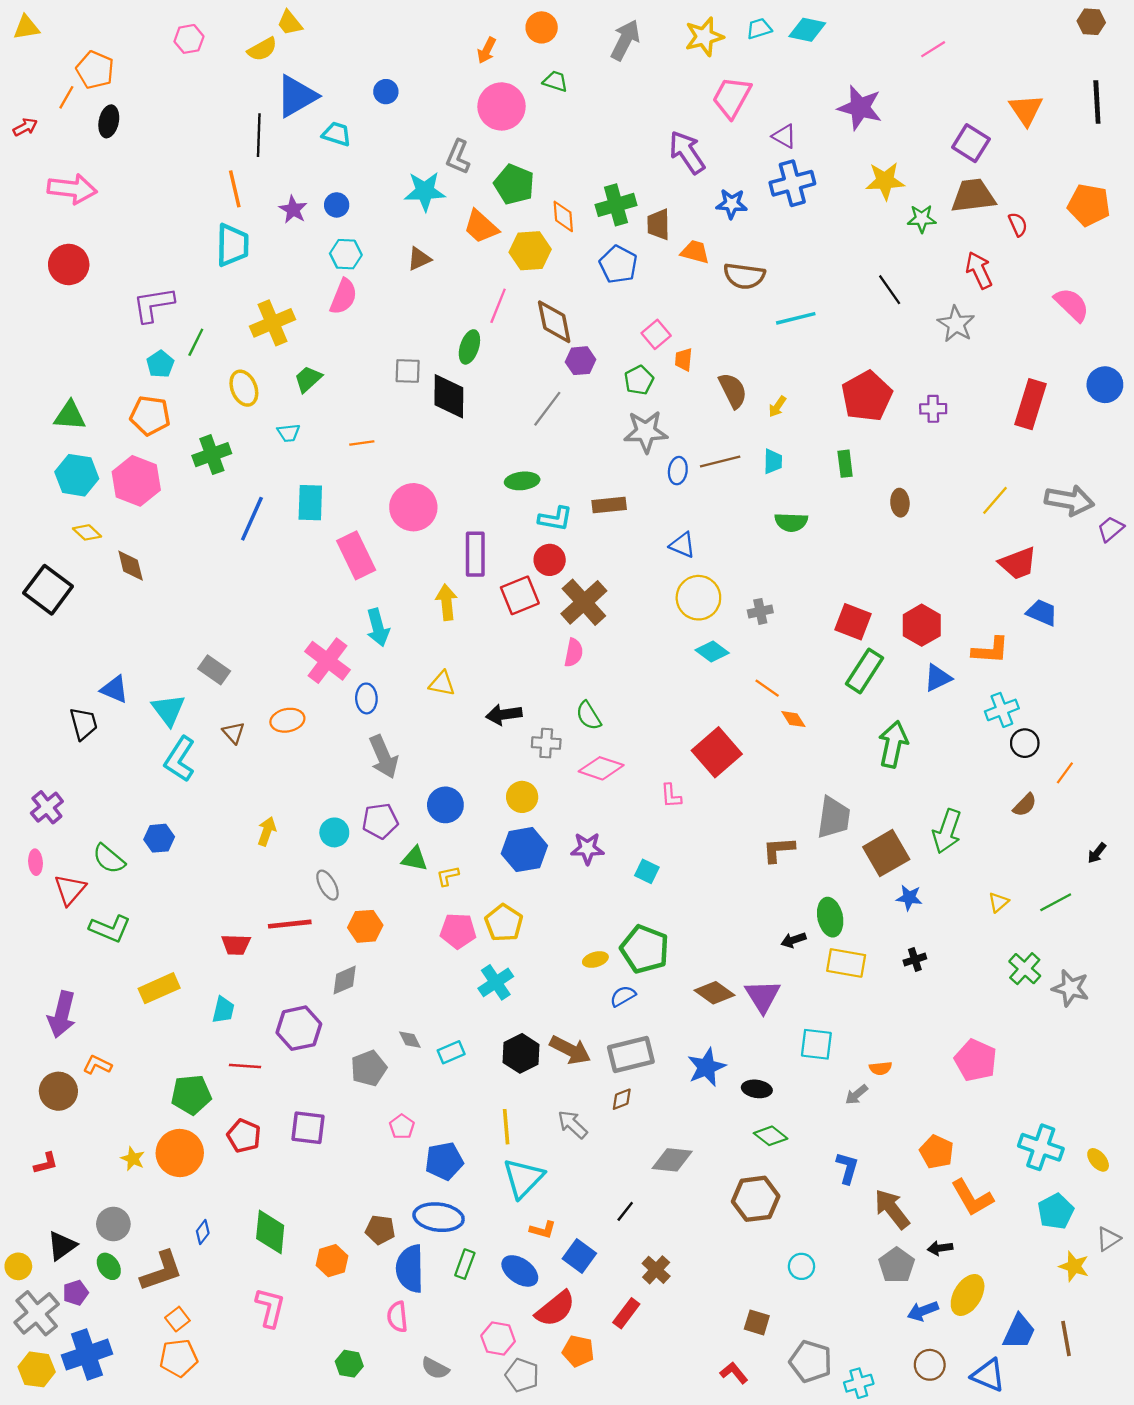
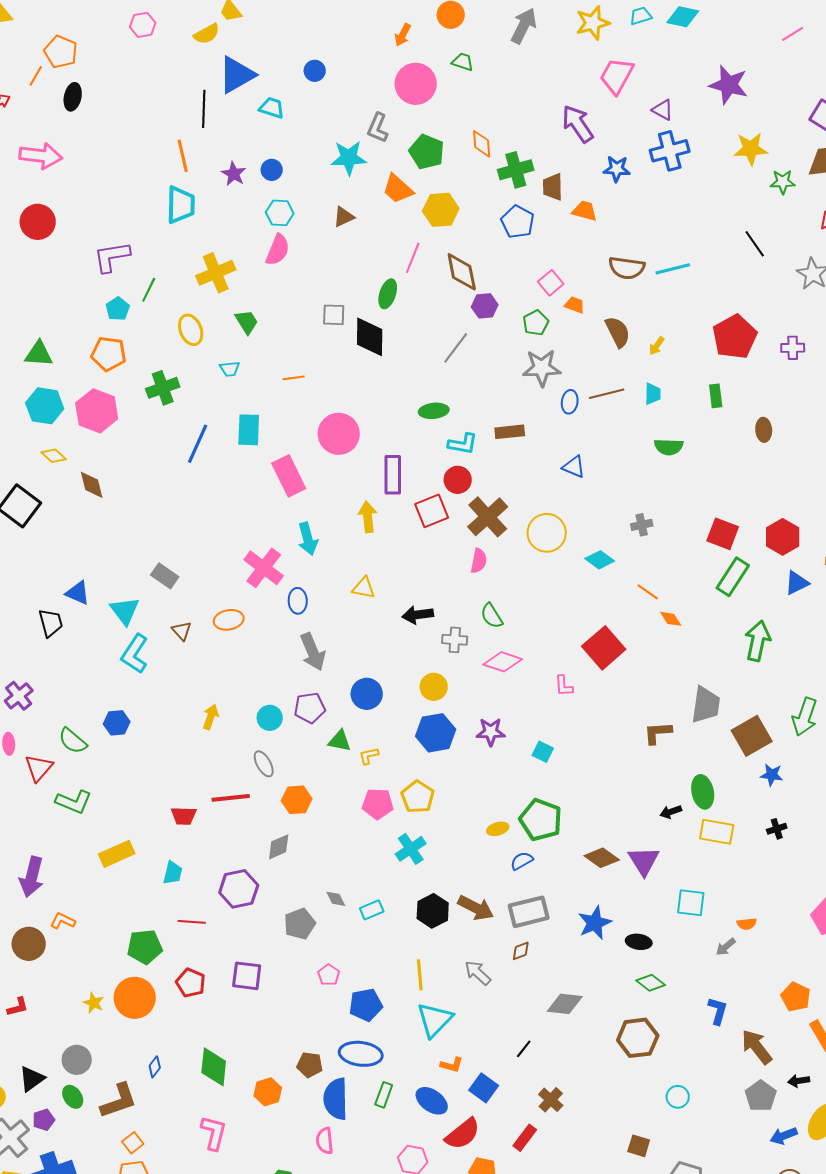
orange diamond: (563, 216) -> (482, 144), moved
brown semicircle: (744, 276) -> (627, 268), moved
orange trapezoid: (684, 360) -> (575, 305), turned 105
green trapezoid: (308, 379) -> (247, 322), turned 100
yellow circle: (698, 598) -> (547, 533), moved

